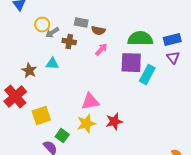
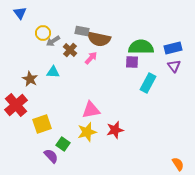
brown semicircle: (98, 31) -> (99, 39), size x1.6
brown cross: (69, 42) -> (70, 50), turned 32
pink arrow: (101, 50) -> (91, 58), moved
purple square: (131, 63) -> (132, 62), moved, size x0.6

